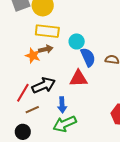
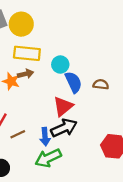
red triangle: (78, 78) -> (63, 106), turned -36
black arrow: (44, 85) -> (64, 128), moved
brown line: (32, 110) -> (18, 134), moved

